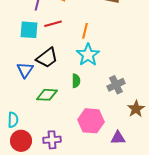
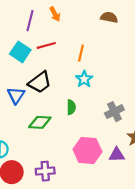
cyan square: (29, 30) -> (20, 52), turned 30
cyan star: (88, 55) -> (84, 79), size x0.7
purple triangle: (118, 138) -> (117, 155), moved

